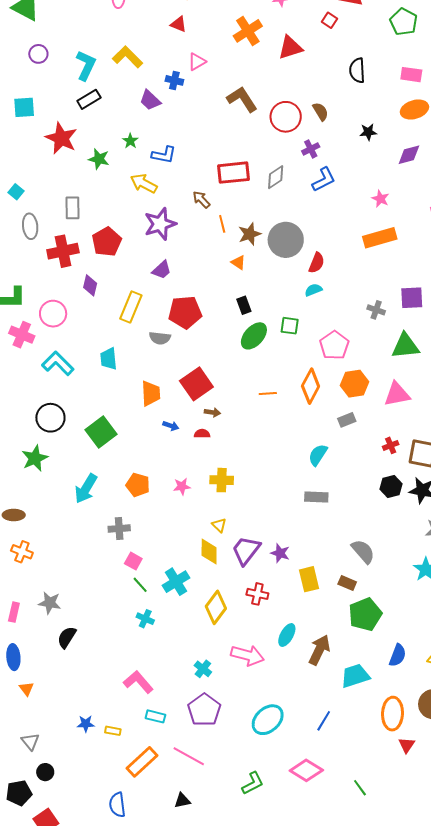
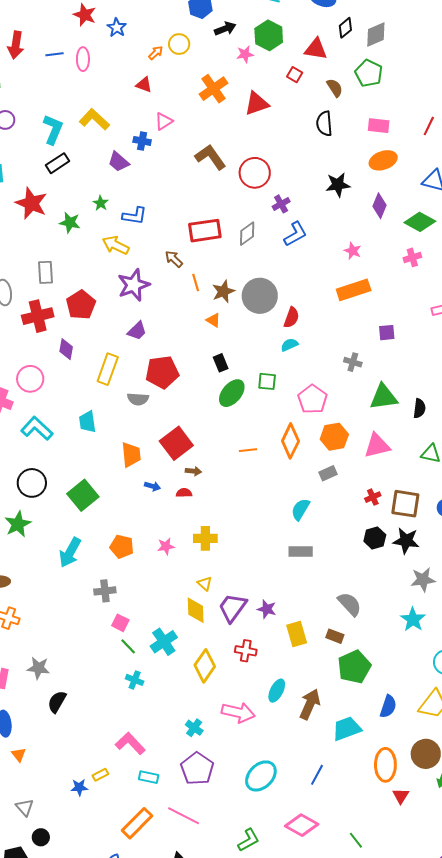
brown semicircle: (320, 112) -> (335, 88), moved
black star: (368, 132) -> (338, 185), size x1.4
purple diamond: (409, 155) -> (379, 206), turned -50
purple square: (412, 298) -> (387, 333), moved, size x0.7
yellow rectangle: (113, 731) -> (100, 775), moved, turned -35

